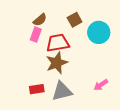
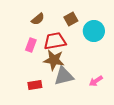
pink rectangle: (36, 35) -> (31, 45), moved
brown star: (57, 63) -> (54, 60), turned 30
gray triangle: (62, 91) -> (64, 76), moved

